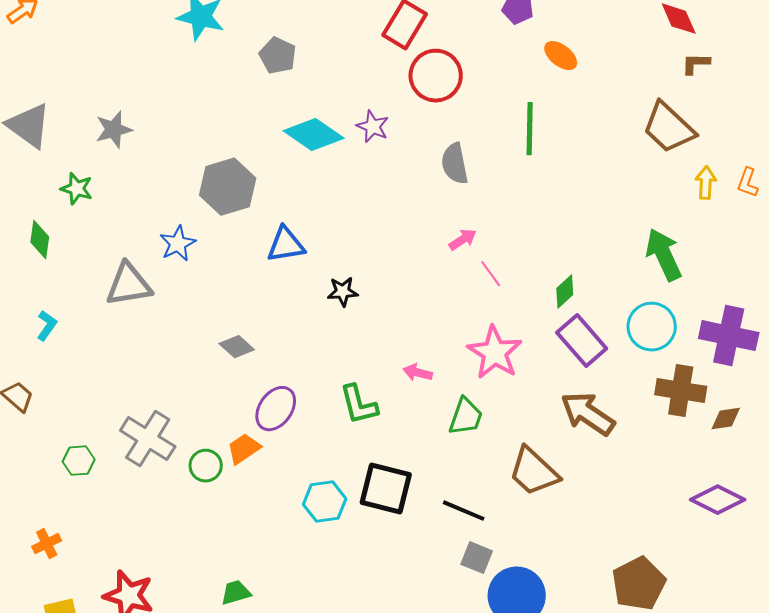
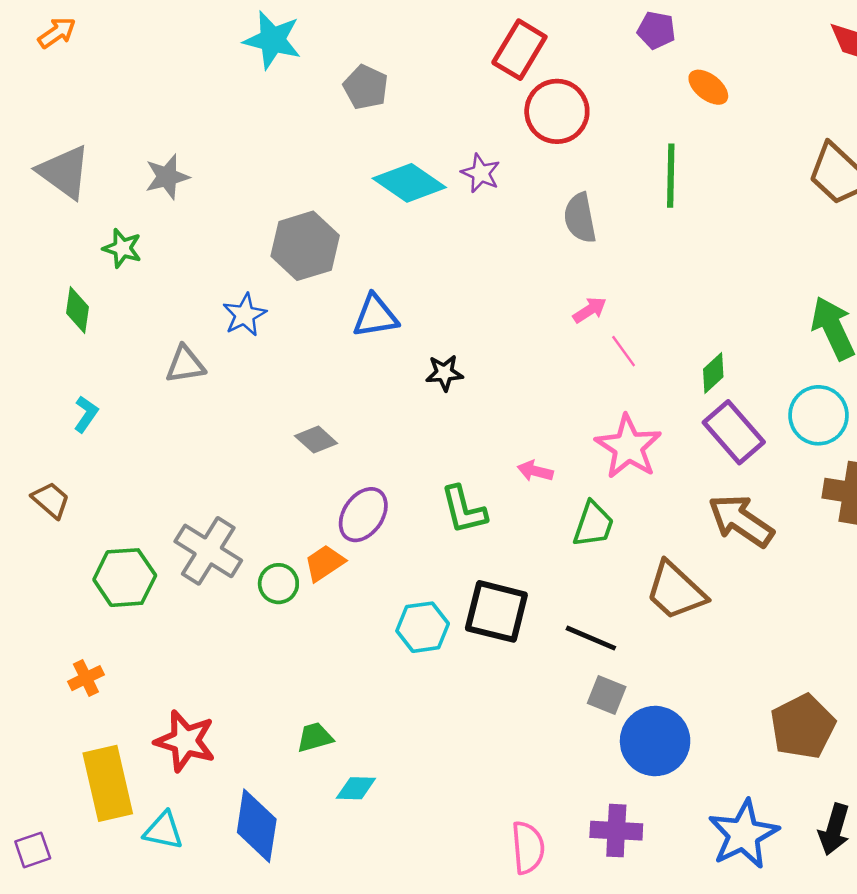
gray triangle: (129, 285) -> (185, 364), size x0.7
green hexagon: (79, 461) -> (125, 578), size x1.6

